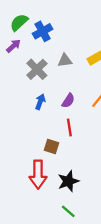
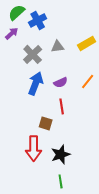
purple semicircle: (68, 101) -> (61, 82), turned 32
blue arrow: (40, 102) -> (36, 83), size x1.6
green line: (68, 211) -> (61, 181), turned 40

